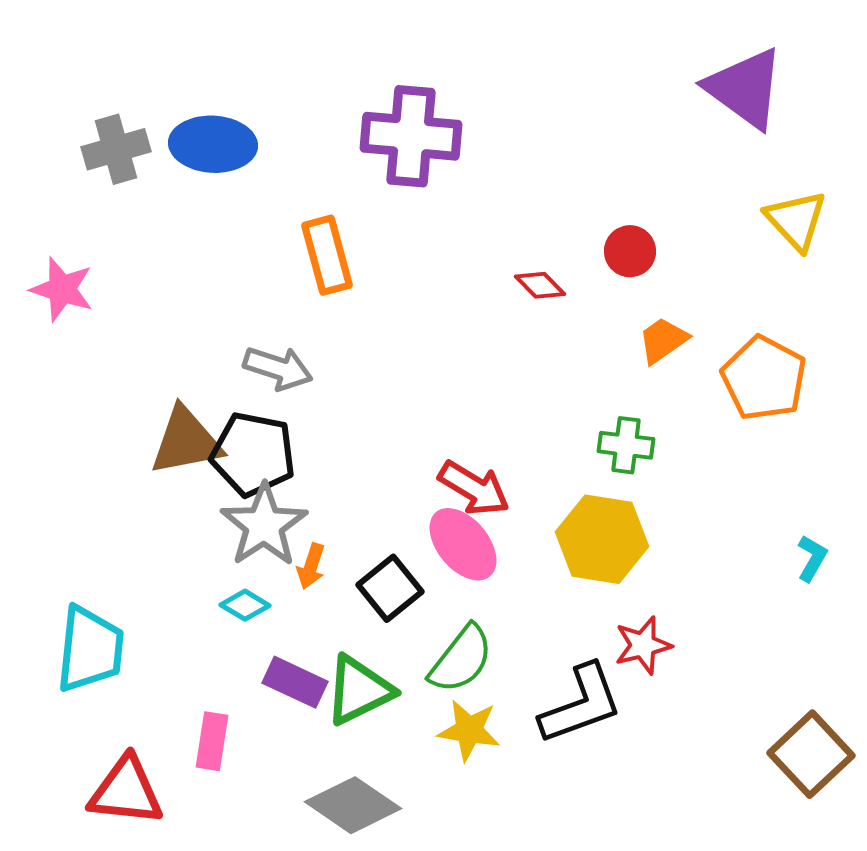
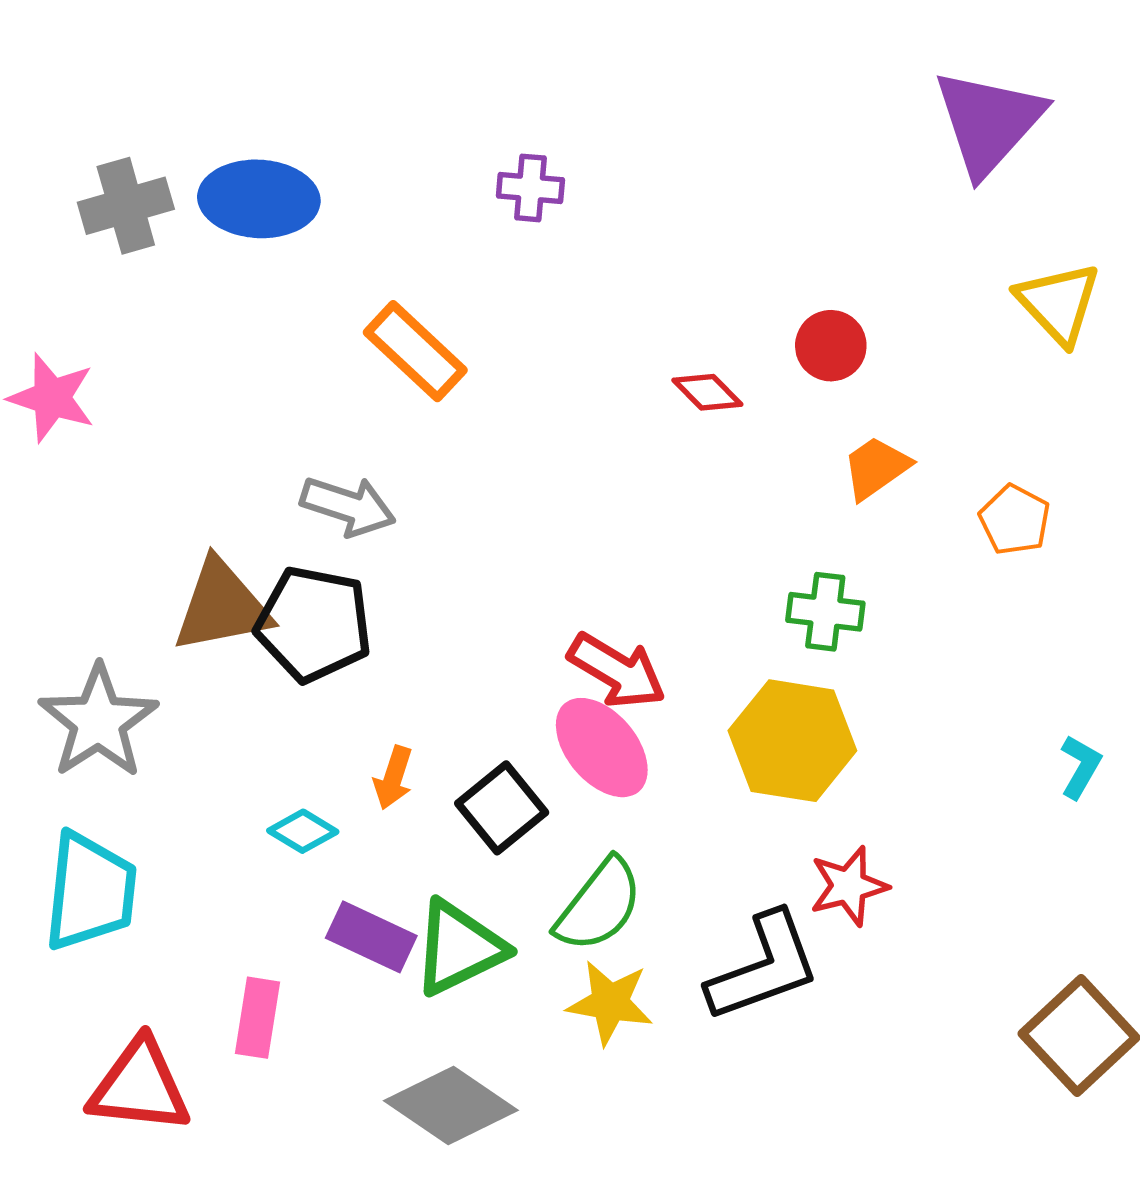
purple triangle: (745, 88) -> (989, 122), turned 36
purple cross: (411, 136) -> (530, 188), size x0.5
orange rectangle: (327, 255) -> (415, 351), turned -32
orange pentagon: (764, 378) -> (1015, 520), size x0.6
gray star: (264, 525) -> (98, 721), moved

